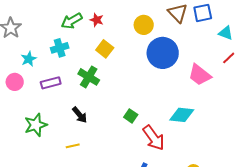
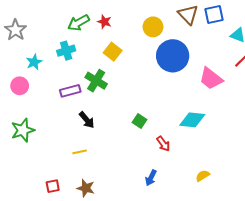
purple rectangle: (51, 83) -> (70, 91), moved
green star: (36, 125) -> (23, 130), moved
red arrow: (154, 138) -> (163, 144), size x0.6

